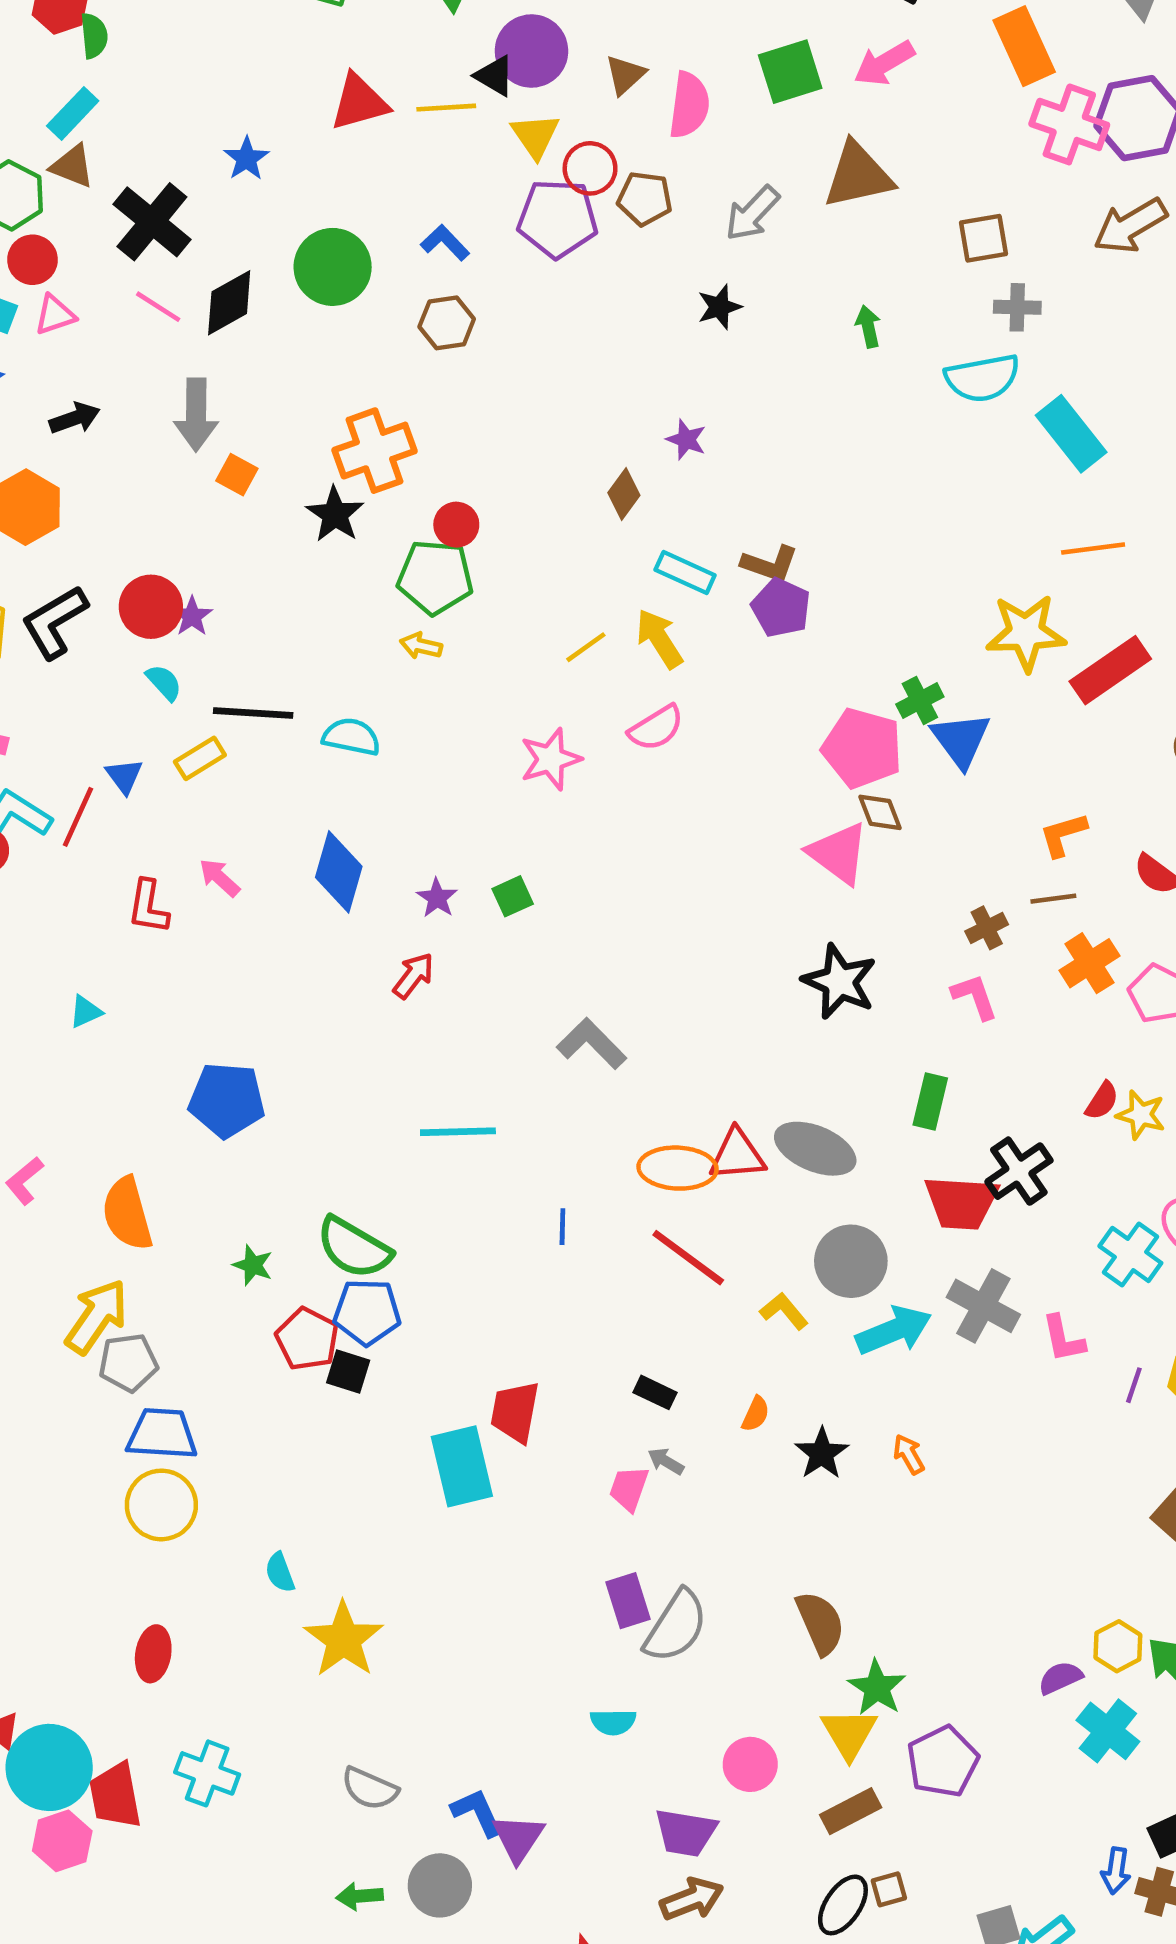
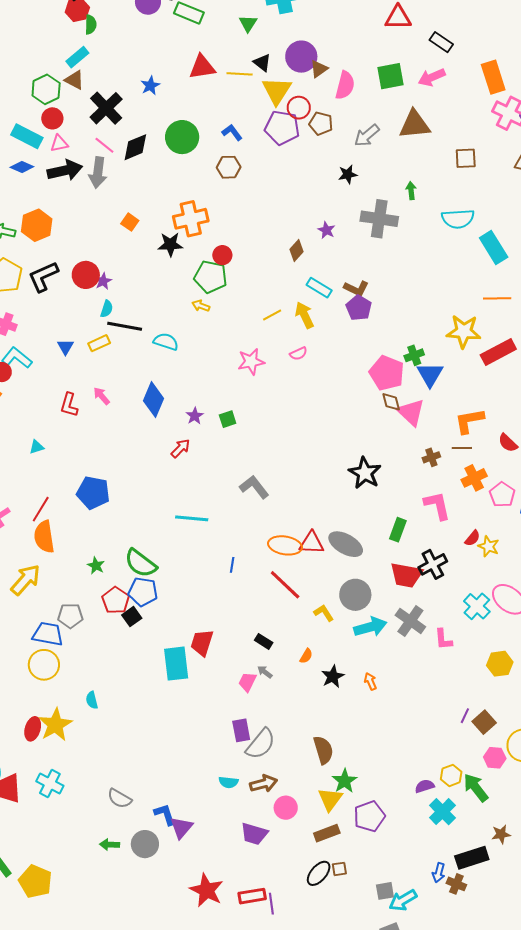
purple circle: (531, 51) -> (301, 57), moved
yellow triangle: (535, 136) -> (277, 91), size x1.4
gray cross: (1017, 307) -> (379, 219), moved, size x1.8
gray arrow: (196, 415) -> (98, 173), moved
black arrow: (75, 418) -> (65, 170), moved, size x1.6
black star: (335, 514) -> (170, 244), turned 30
cyan semicircle: (164, 682) -> (107, 309), moved, turned 54
pink semicircle: (656, 728) -> (298, 354), size x0.7
red line: (78, 817) -> (41, 509), moved
orange L-shape: (1063, 835) -> (469, 421), size x1.4
pink triangle: (838, 853) -> (411, 412), moved
pink L-shape: (975, 997) -> (437, 505), moved, size x1.4
gray pentagon: (128, 1363) -> (70, 616), moved
black square: (348, 1371) -> (132, 617), turned 30
purple line: (1134, 1385) -> (465, 716), moved
yellow star: (344, 1639) -> (55, 725), moved
brown arrow: (692, 1899) -> (264, 784), moved

